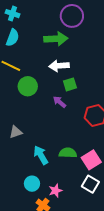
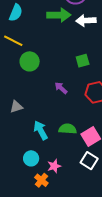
white arrow: (59, 66) -> (86, 21), moved
green square: (70, 84) -> (83, 61), moved
purple arrow: (60, 102) -> (61, 88), moved

